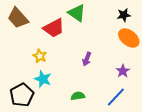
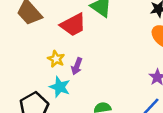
purple arrow: (87, 59) -> (77, 66), moved

